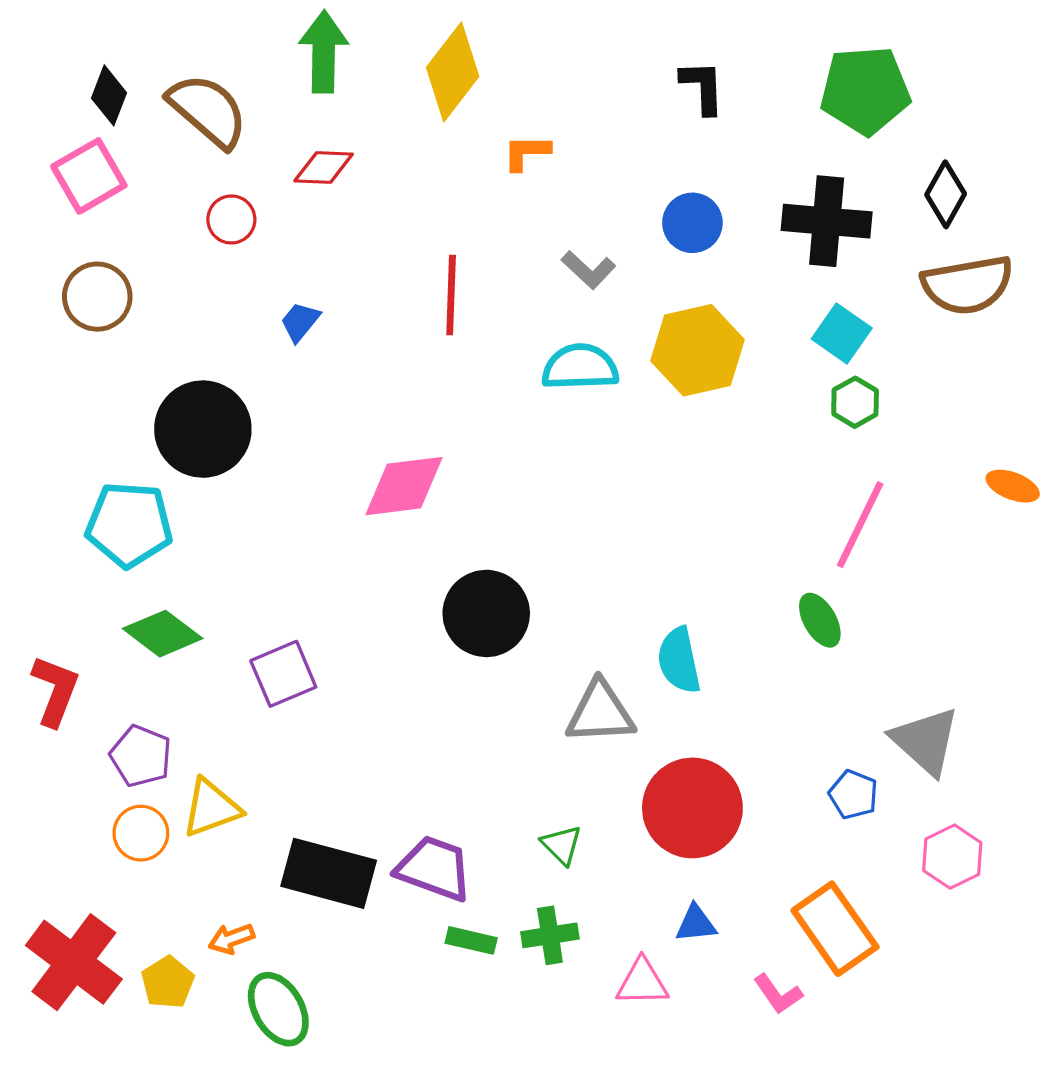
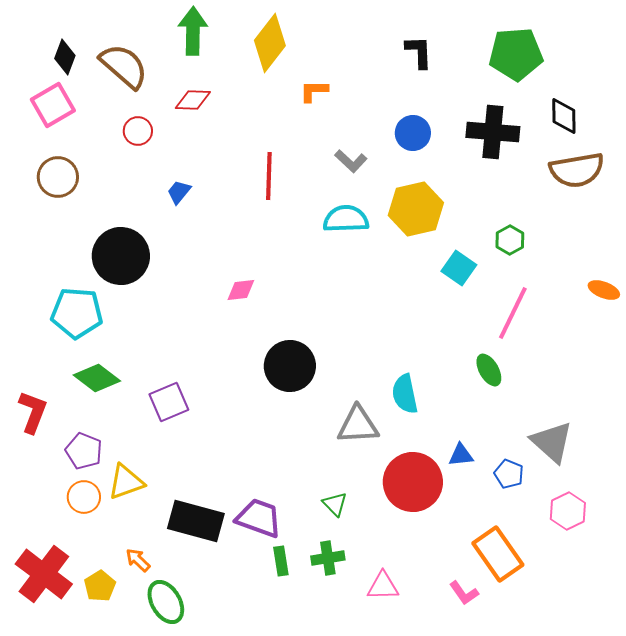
black diamond: (946, 194) -> (564, 116), turned -30
cyan square: (842, 333) -> (459, 268), moved
pink diamond: (404, 486) -> (241, 290), size x0.6
blue triangle: (696, 924) -> (461, 455), moved
orange arrow: (231, 939) -> (138, 560), turned 64
green rectangle: (471, 940) -> (281, 561), turned 68

